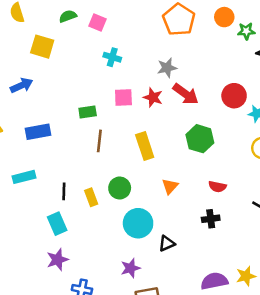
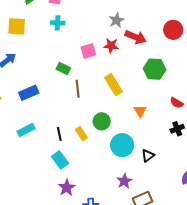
cyan cross: (112, 57) -> (58, 23), moved
green rectangle: (88, 112) -> (63, 69), turned 48
red semicircle: (217, 187) -> (177, 103), turned 32

